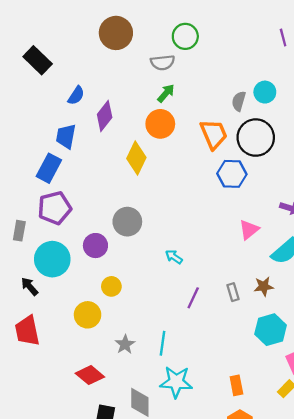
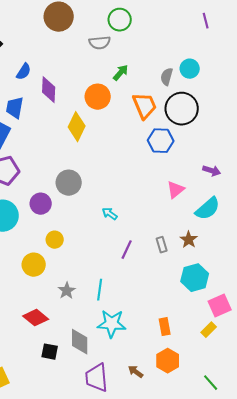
green arrow: (166, 93) -> (121, 73), moved
purple diamond: (105, 116) -> (49, 90), turned -36
brown star: (264, 286) -> (189, 240), turned -30

